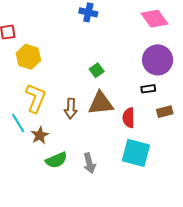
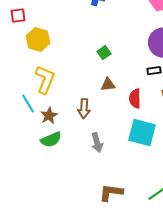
brown triangle: (101, 103) -> (108, 85), size x0.6
brown arrow: (71, 108) -> (84, 109), moved
green semicircle: (56, 160) -> (51, 140), moved

